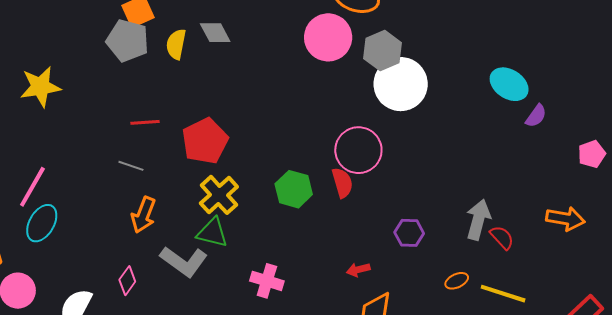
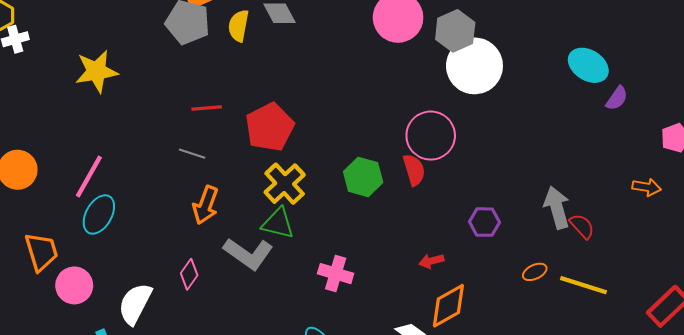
orange arrow: (565, 219) -> (647, 187), moved, size x0.7
gray arrow: (478, 220) -> (557, 208), turned -30

